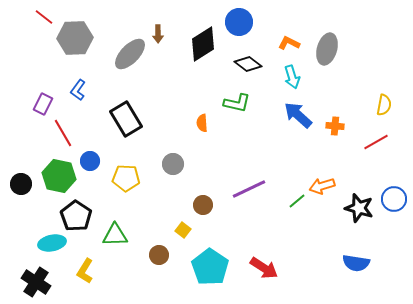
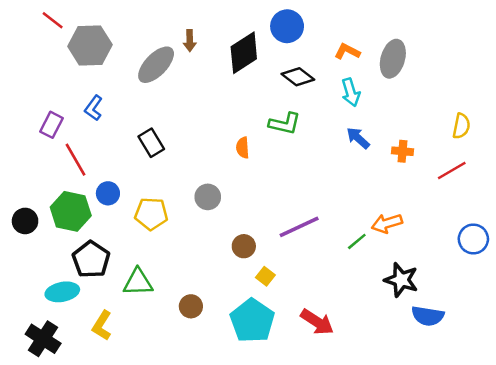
blue arrow: (298, 115) -> (358, 138), size x0.7
black rectangle: (126, 119) -> (151, 143), size x0.7
black star: (359, 208) -> (401, 280), moved
yellow square: (183, 230) -> (265, 276), moved

